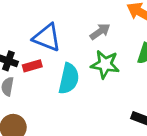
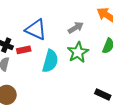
green star: (105, 64) -> (78, 52), turned 30

